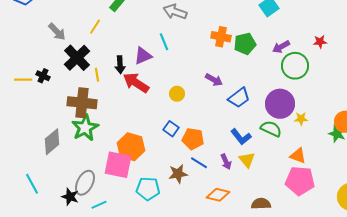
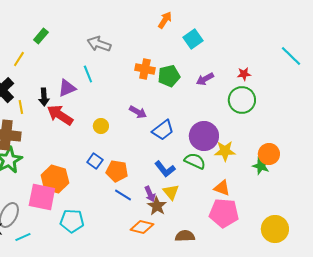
green circle: (295, 66) -> (242, 100), moved
yellow star: (301, 119) -> (225, 151), size x1.5
brown star: (178, 174) -> (157, 206), moved, turned -30

